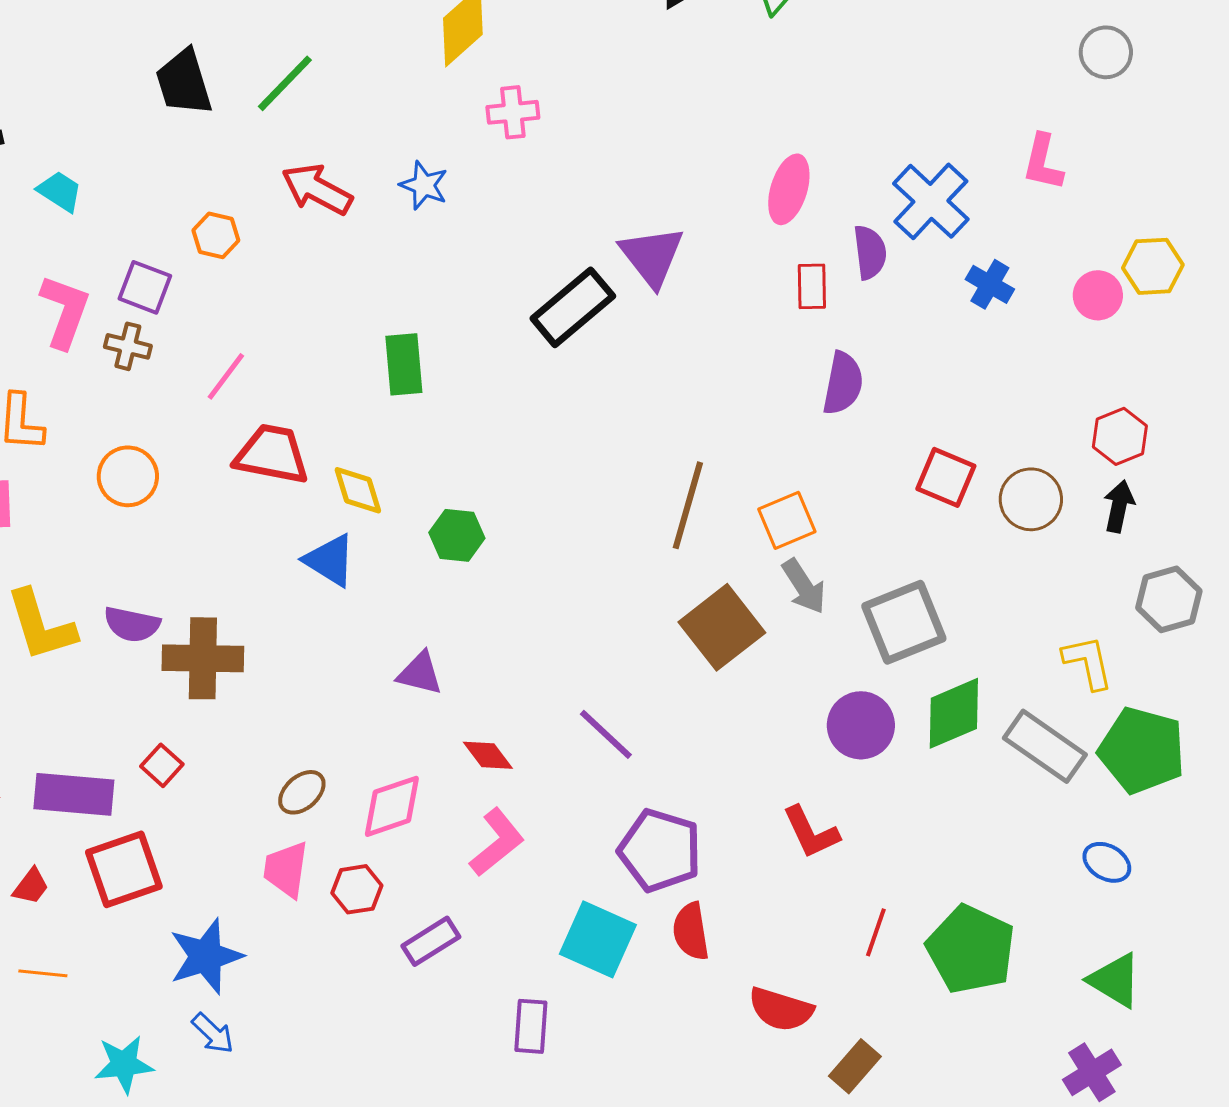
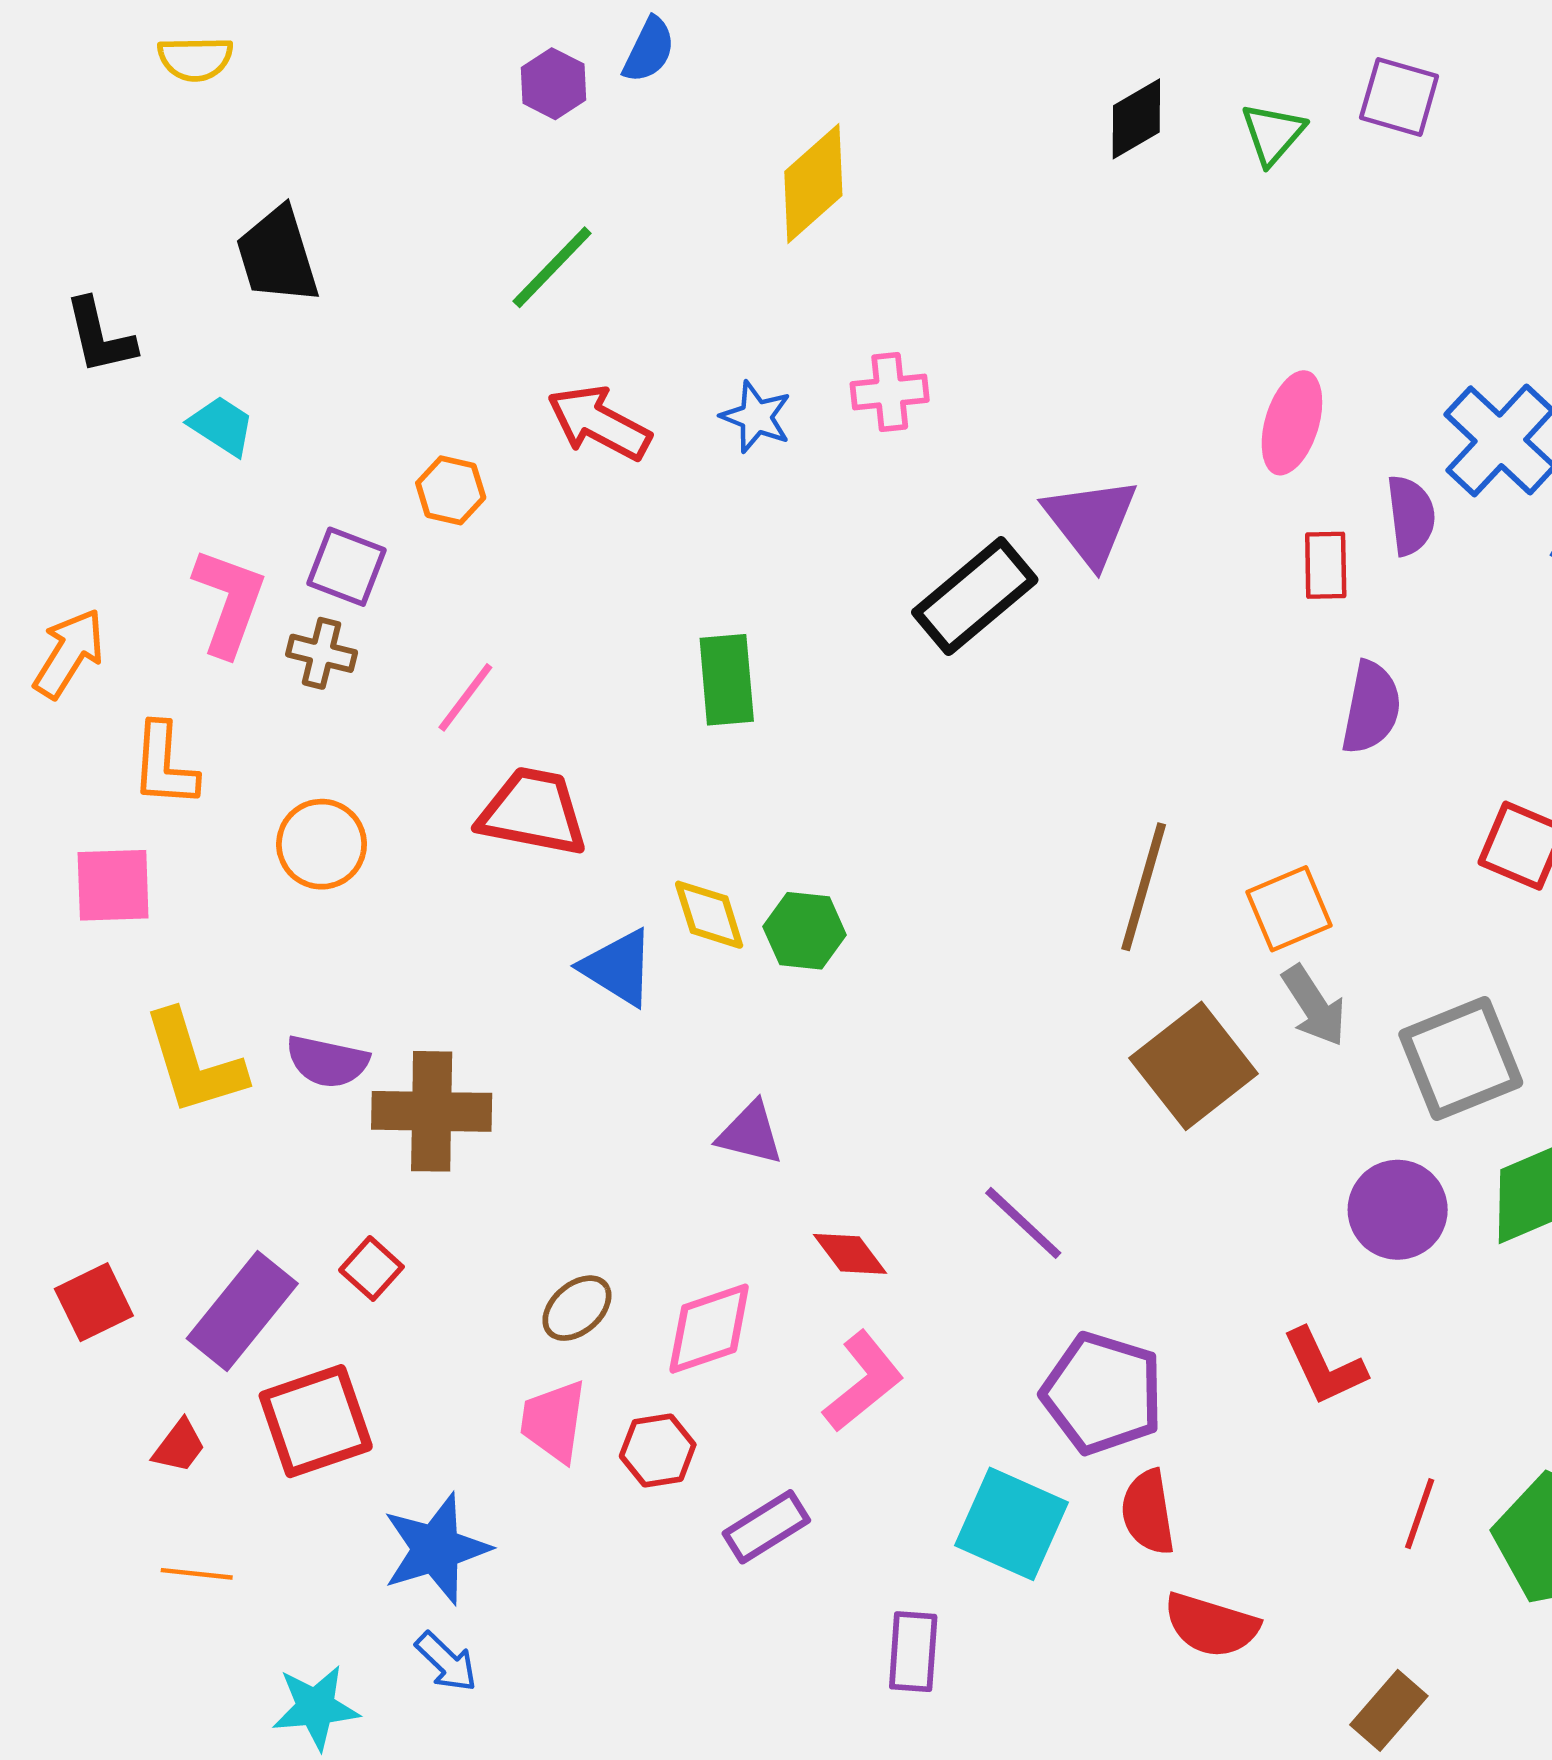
black trapezoid: (184, 82) -> (277, 255), moved
pink cross: (513, 112) -> (890, 392), moved
yellow diamond: (358, 490) -> (709, 915), moved
purple rectangle: (74, 794) -> (242, 1311), turned -56
red semicircle: (781, 1009) -> (1211, 1625), moved

